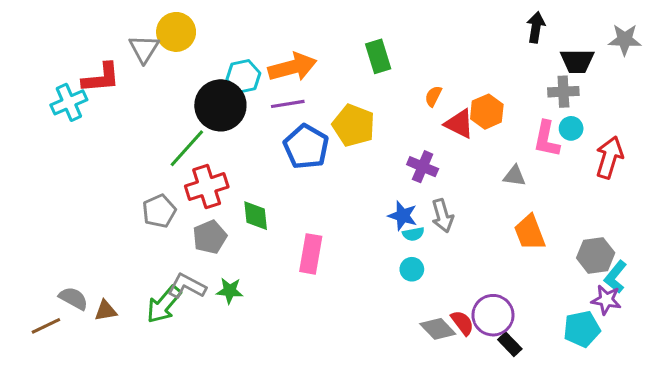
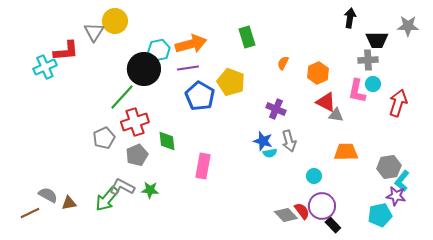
red triangle: (459, 124) -> (326, 102), moved
orange trapezoid: (530, 232) -> (346, 152), turned 110
cyan circle: (412, 269) -> (314, 176), moved

